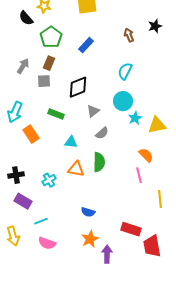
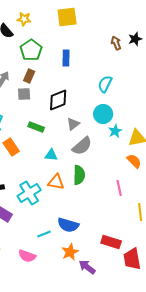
brown arrow: (129, 35) -> (116, 43), moved
blue rectangle: (86, 45) -> (66, 58), turned -42
gray semicircle: (102, 133) -> (82, 146), size x1.5
orange semicircle: (146, 155) -> (134, 161), moved
cyan cross: (49, 180) -> (29, 193), size x1.6
blue semicircle: (88, 212) -> (68, 225), size x1.5
cyan line: (41, 221) -> (44, 234), moved
purple arrow: (107, 254) -> (87, 267), turned -54

